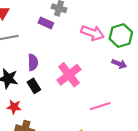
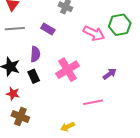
purple rectangle: (46, 23) -> (48, 29), moved
green hexagon: (121, 36) -> (120, 25), moved
purple arrow: (119, 64) -> (110, 74), moved, turned -64

